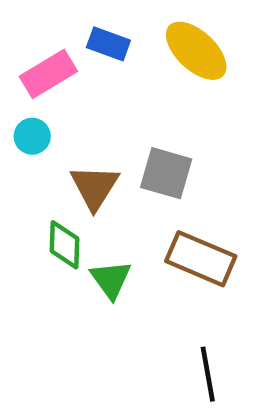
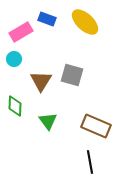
green diamond: (65, 245) -> (15, 106), moved
brown rectangle: (201, 259) -> (96, 126), moved

